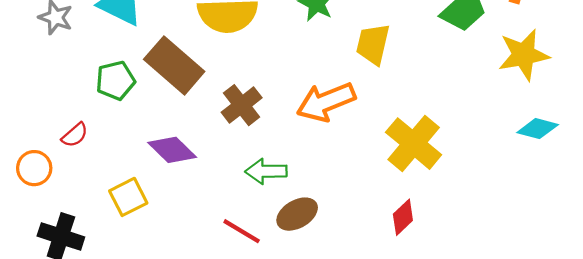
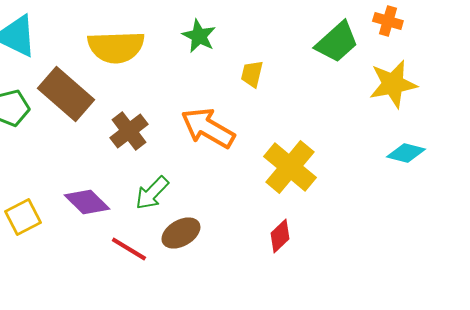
yellow trapezoid: (373, 44) -> (252, 74), size x0.7
orange arrow: (326, 102) -> (208, 128), turned 52
purple diamond: (172, 150) -> (87, 202), moved
green arrow: (266, 171) -> (152, 193), turned -45

